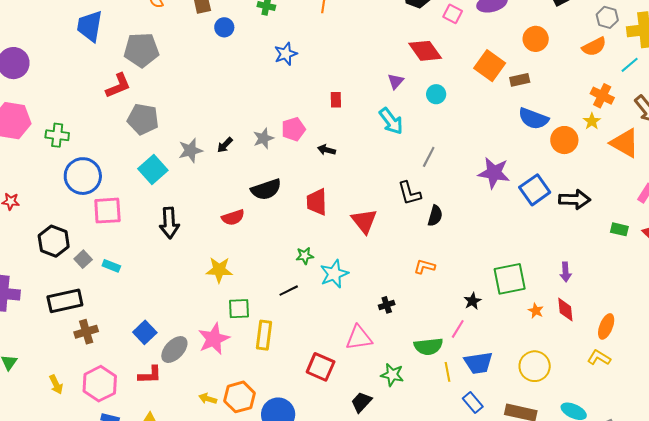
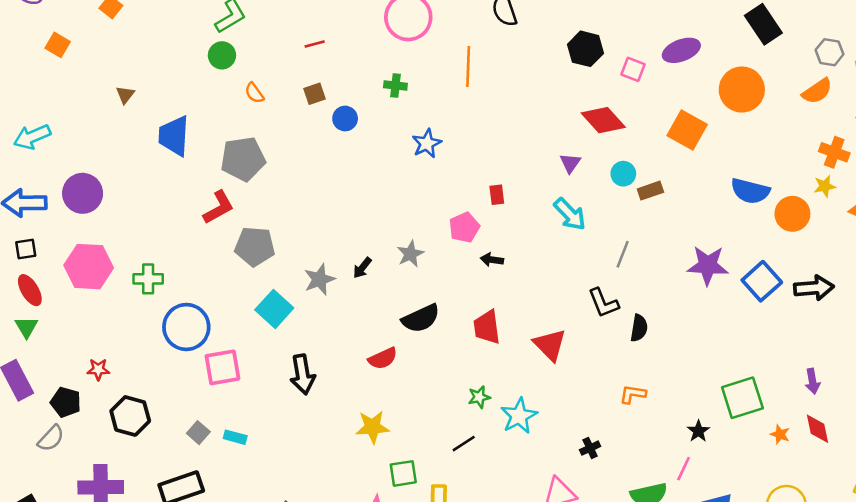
orange circle: (536, 39) -> (742, 90), size x1.4
brown rectangle: (520, 80) -> (650, 191), moved
yellow star: (592, 121) -> (825, 186), turned 30
pink pentagon: (293, 129) -> (464, 227), moved
black hexagon: (54, 241) -> (130, 416), moved

